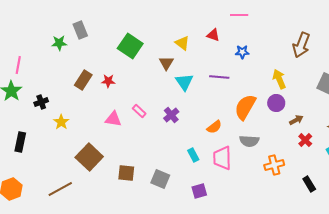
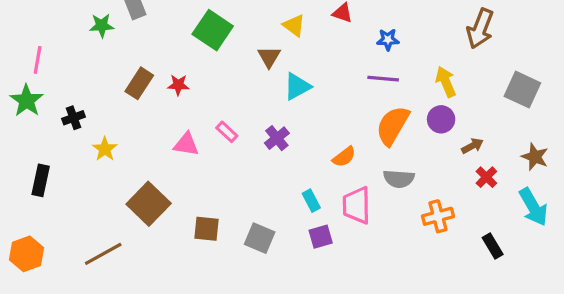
purple line: (219, 77) -> (383, 79), moved
cyan triangle: (184, 82) -> (297, 86), turned 36
purple square: (199, 191) -> (321, 237), moved

